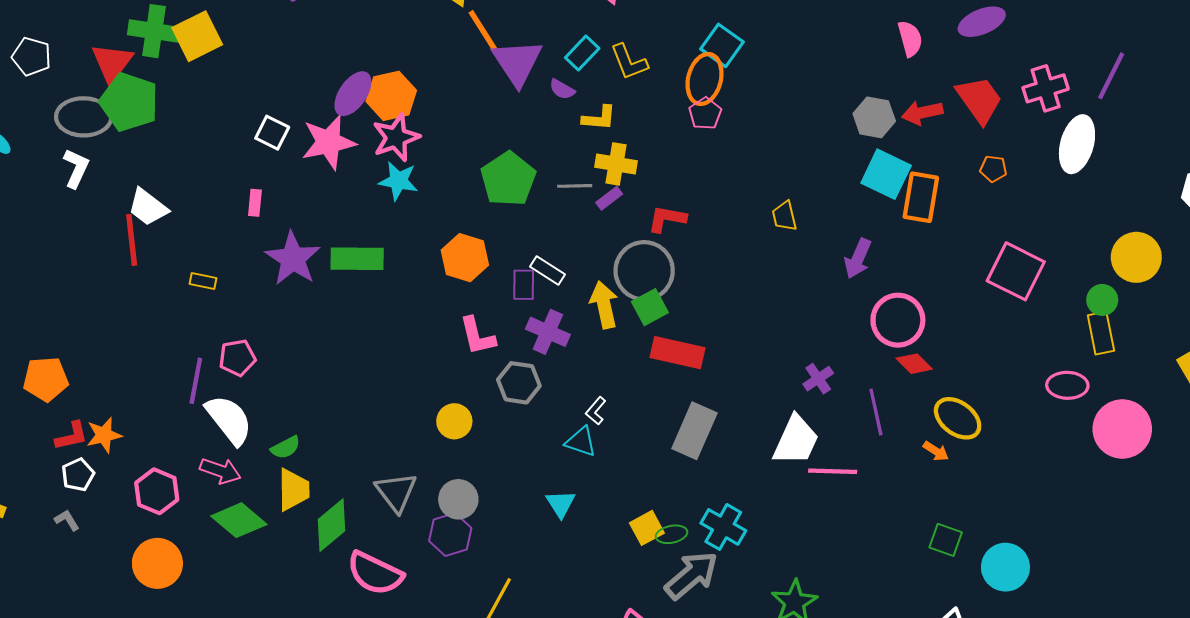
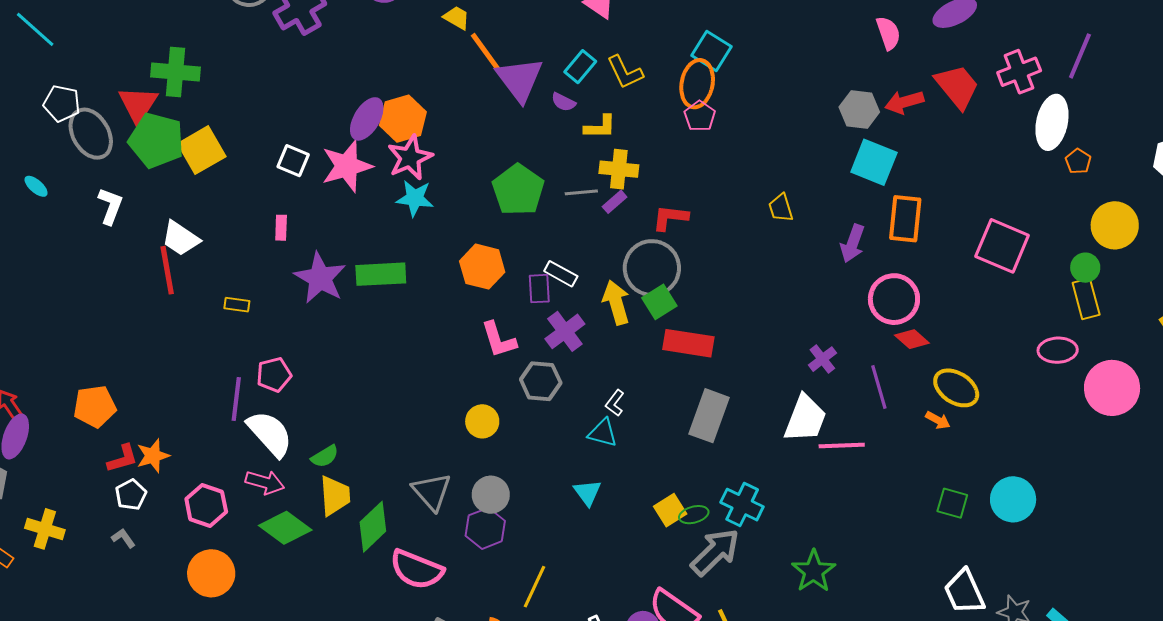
yellow square: (197, 36) -> (202, 150), moved
gray ellipse: (84, 117) -> (91, 134), moved, turned 63
orange pentagon: (993, 169) -> (1078, 161), moved, turned 30
orange rectangle: (921, 197) -> (905, 219), moved
purple cross: (548, 332) -> (565, 331), turned 33
cyan circle: (1005, 567) -> (1013, 499), moved

